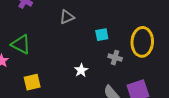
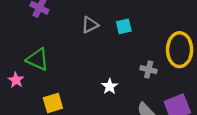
cyan square: (102, 35) -> (124, 26), moved

